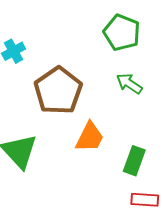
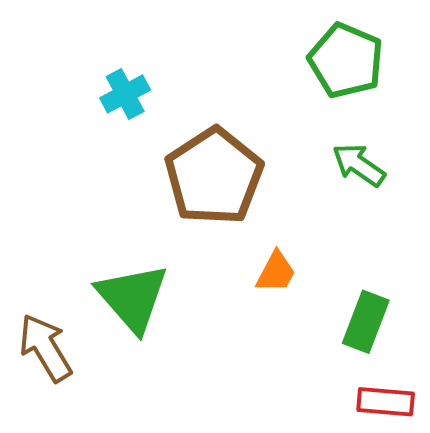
orange trapezoid: (90, 137) -> (276, 272), size x0.7

